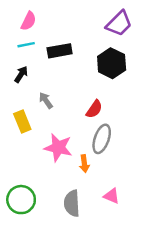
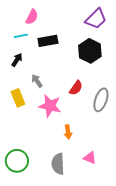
pink semicircle: (29, 21) -> (32, 17), moved
gray ellipse: (102, 139) -> (101, 100), moved
pink star: (58, 148) -> (50, 106), moved

